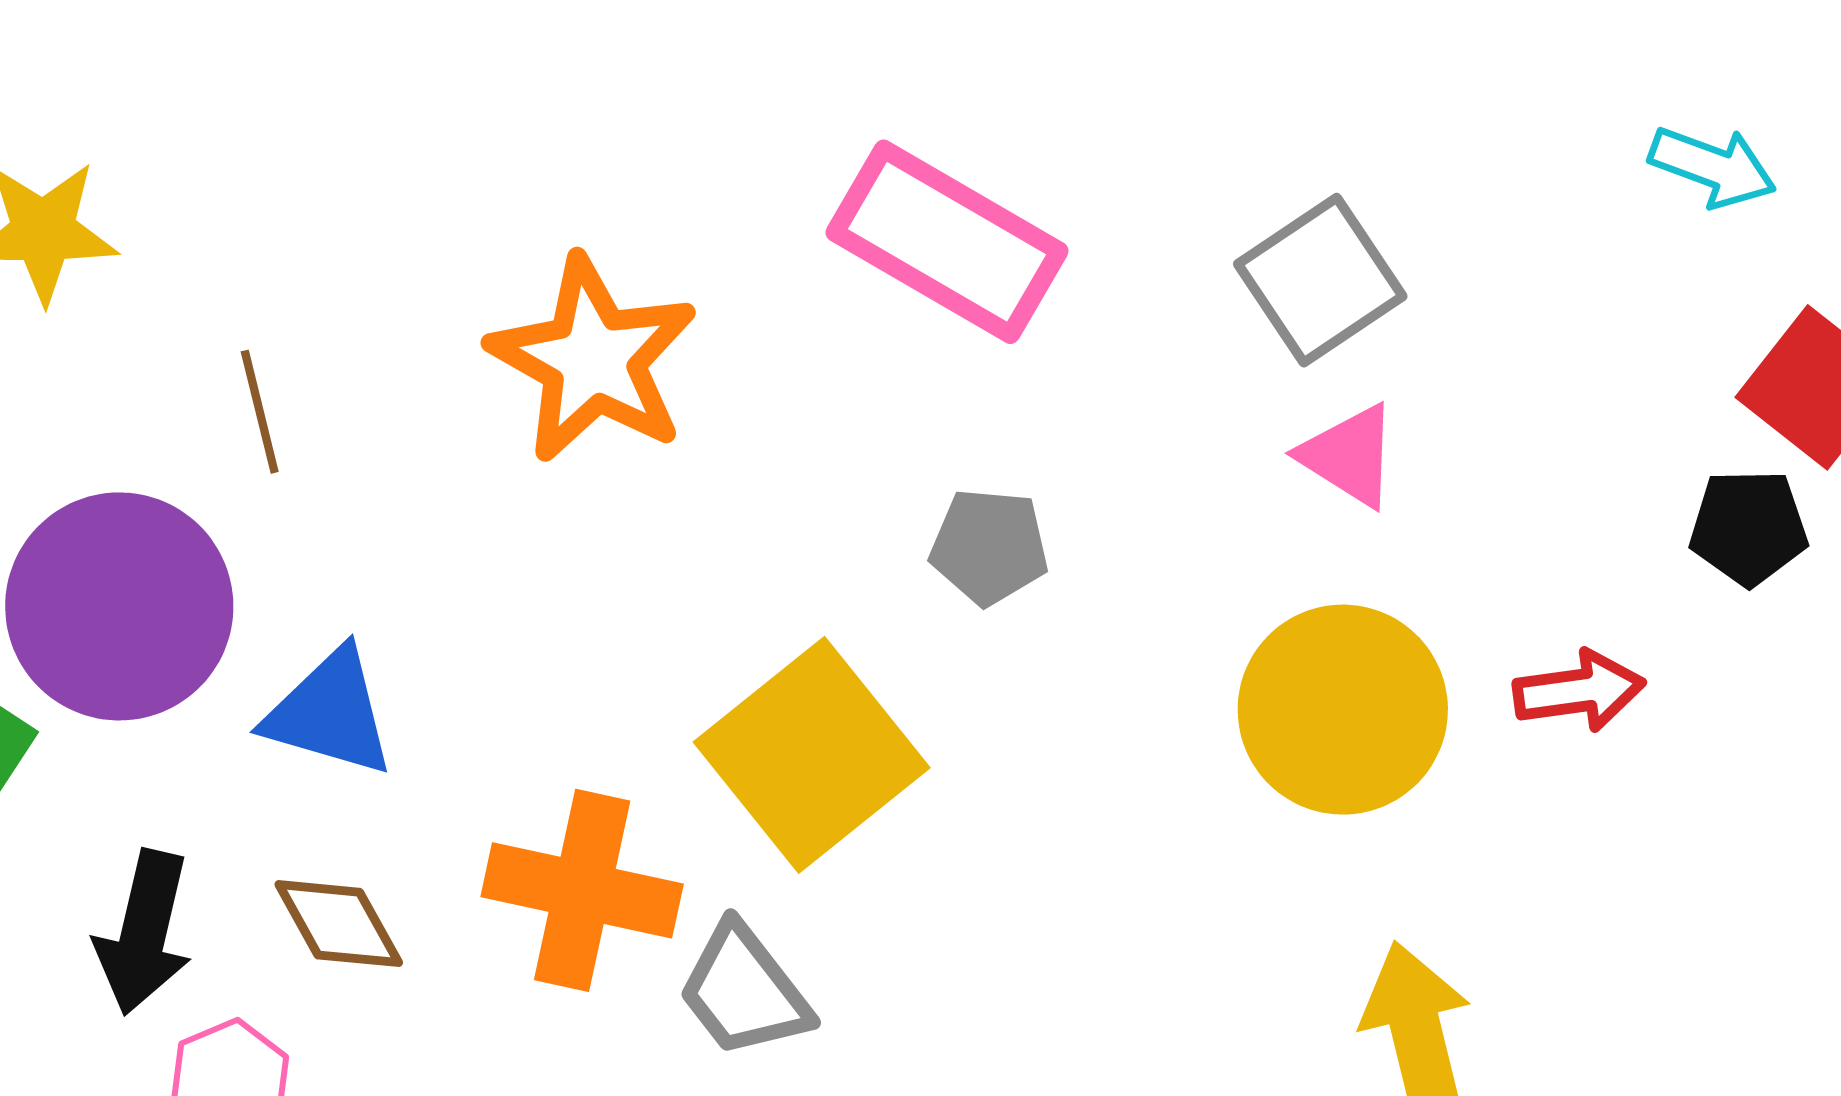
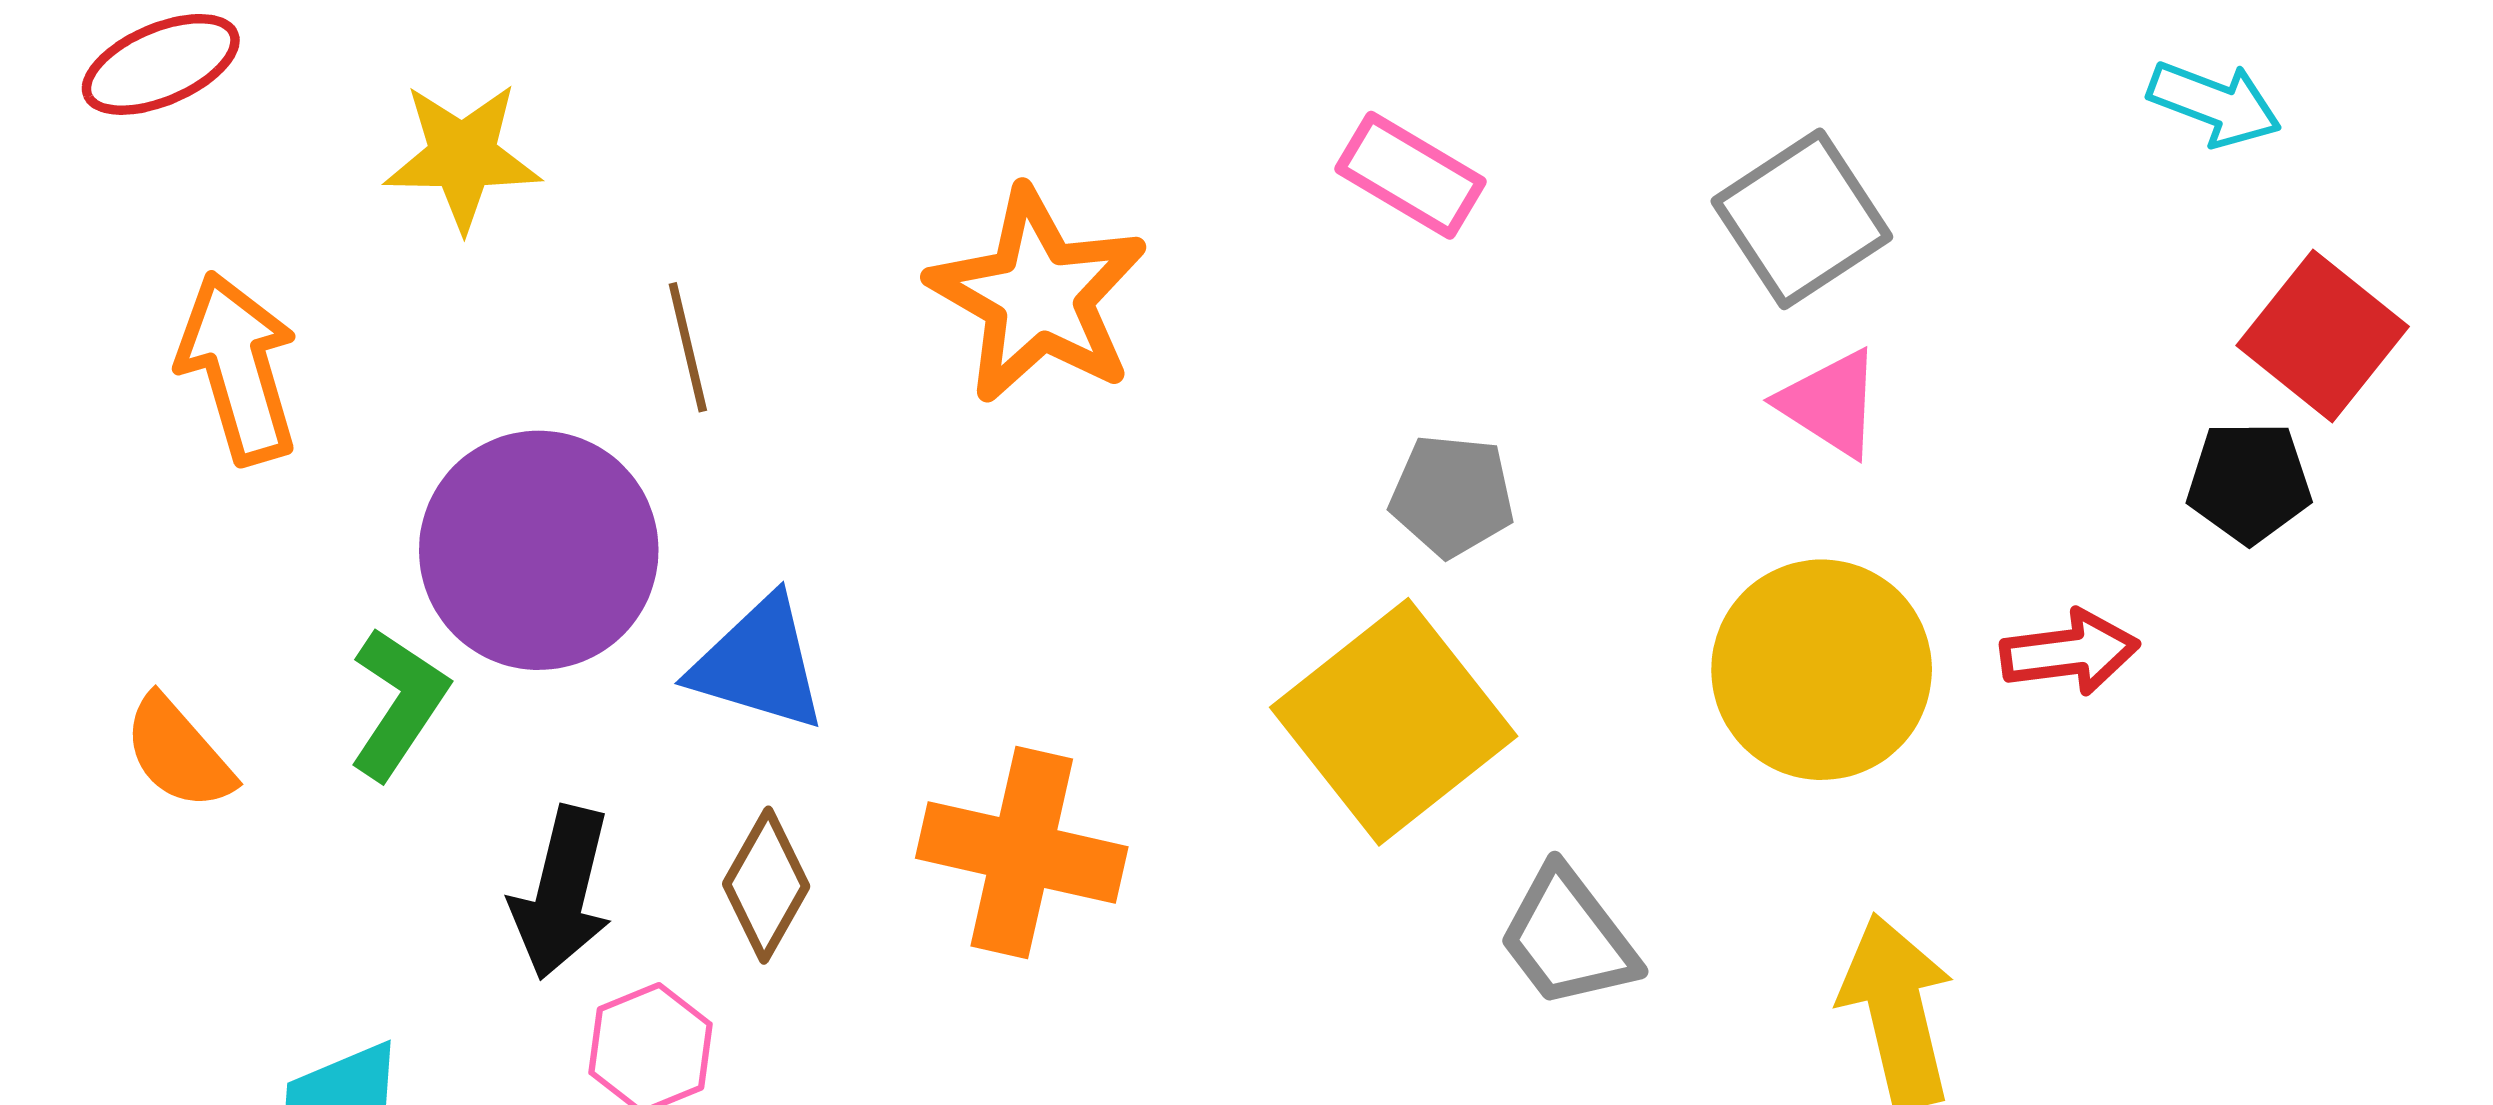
pink rectangle: (947, 242) -> (1411, 175), size x0.6
yellow square: (812, 755) -> (1394, 722), moved
brown diamond: (339, 924) -> (766, 885), turned 58
gray trapezoid: (744, 991) -> (1568, 938), moved

